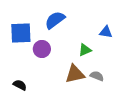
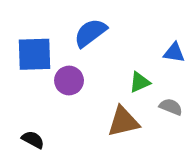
gray semicircle: (97, 76) -> (171, 107), moved

